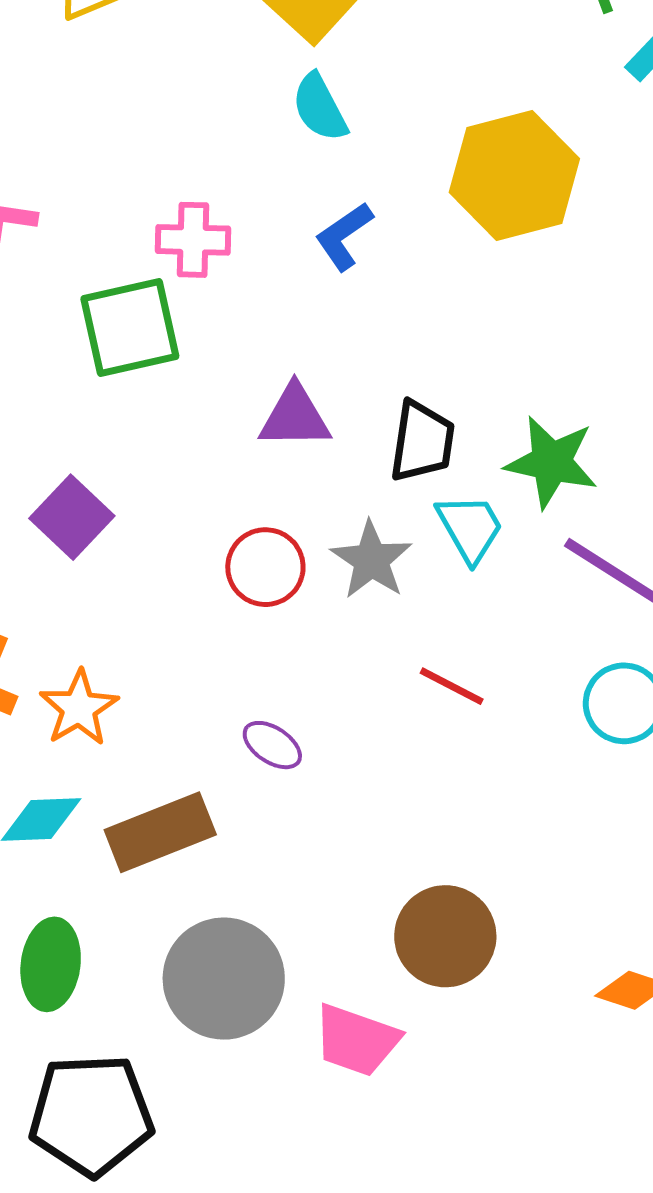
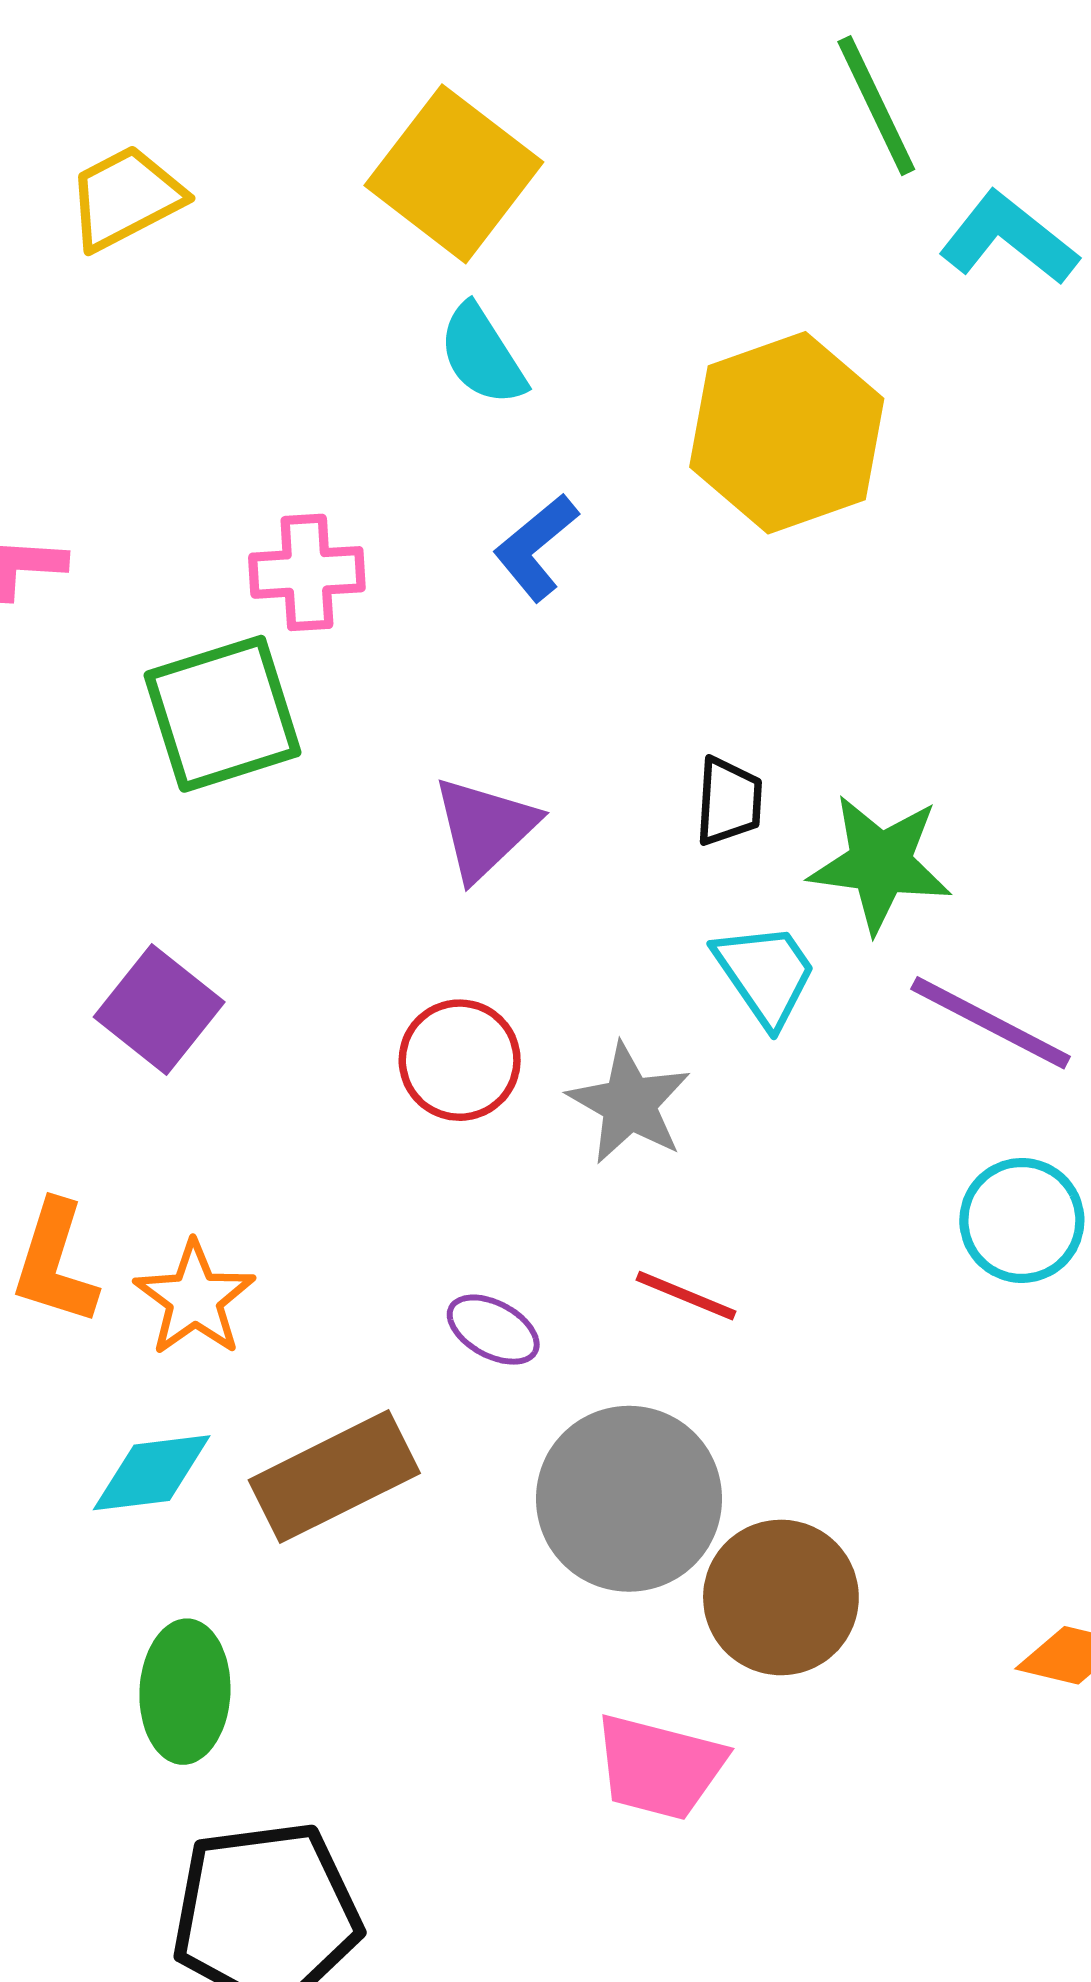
purple triangle: (295, 417) -> (485, 828), turned -38
black trapezoid: (422, 441) -> (729, 801), moved, size x0.7
gray star: (371, 560) -> (629, 1104), moved
red line: (452, 686) -> (686, 1296), moved
gray circle: (224, 979) -> (629, 1499), moved

